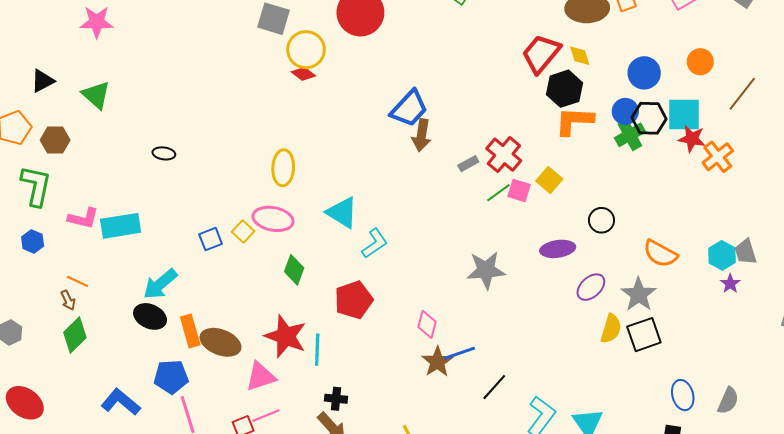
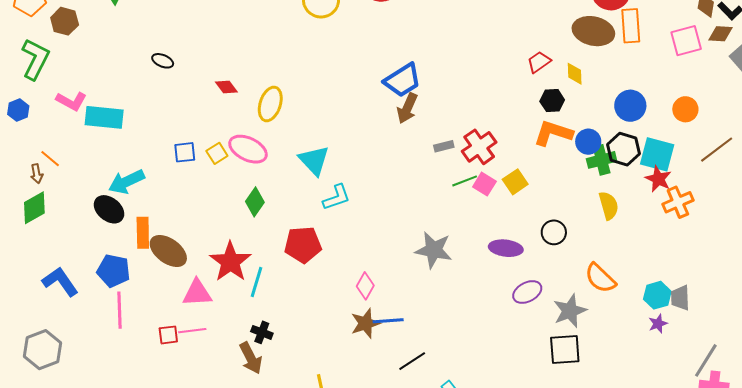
red trapezoid: (541, 54) -> (539, 62), size x0.6
red diamond: (303, 74) -> (226, 87), moved
black hexagon: (565, 89) -> (552, 101), size x0.7
blue circle: (625, 111) -> (588, 142), moved
yellow semicircle: (611, 329) -> (609, 206), moved, turned -48

